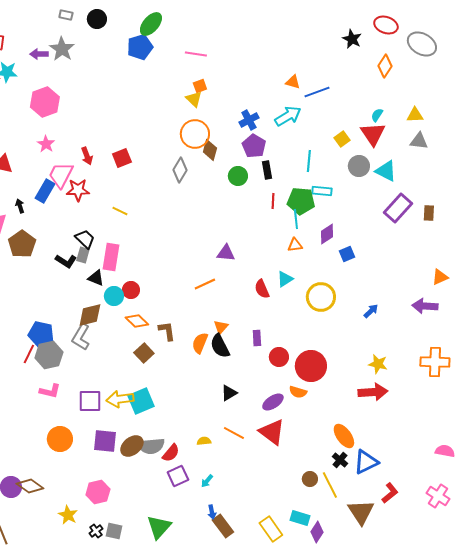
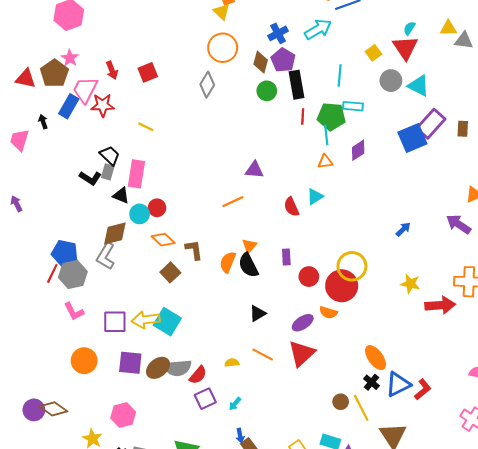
gray triangle: (419, 141) -> (464, 41), moved
brown diamond: (210, 150) -> (261, 62), moved
black rectangle: (267, 170) -> (297, 85), size x1.5
brown pentagon: (22, 244) -> (54, 73), moved
blue square: (347, 254) -> (412, 138), moved, size x1.8
yellow circle: (321, 297) -> (352, 266), moved
purple arrow: (425, 306) -> (459, 224), turned 30
pink L-shape: (50, 391) -> (74, 311), turned 50
red arrow: (373, 392) -> (440, 305), moved
cyan square: (141, 401) -> (167, 322), turned -36
red triangle: (272, 432) -> (302, 353), turned 40
red L-shape: (390, 493) -> (423, 389), moved

